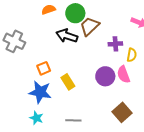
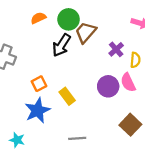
black arrow: (67, 36) -> (61, 45), turned -70
purple cross: (115, 44) -> (116, 49), turned -32
blue star: (40, 92) -> (37, 110), turned -30
cyan star: (36, 118) -> (17, 140), moved

